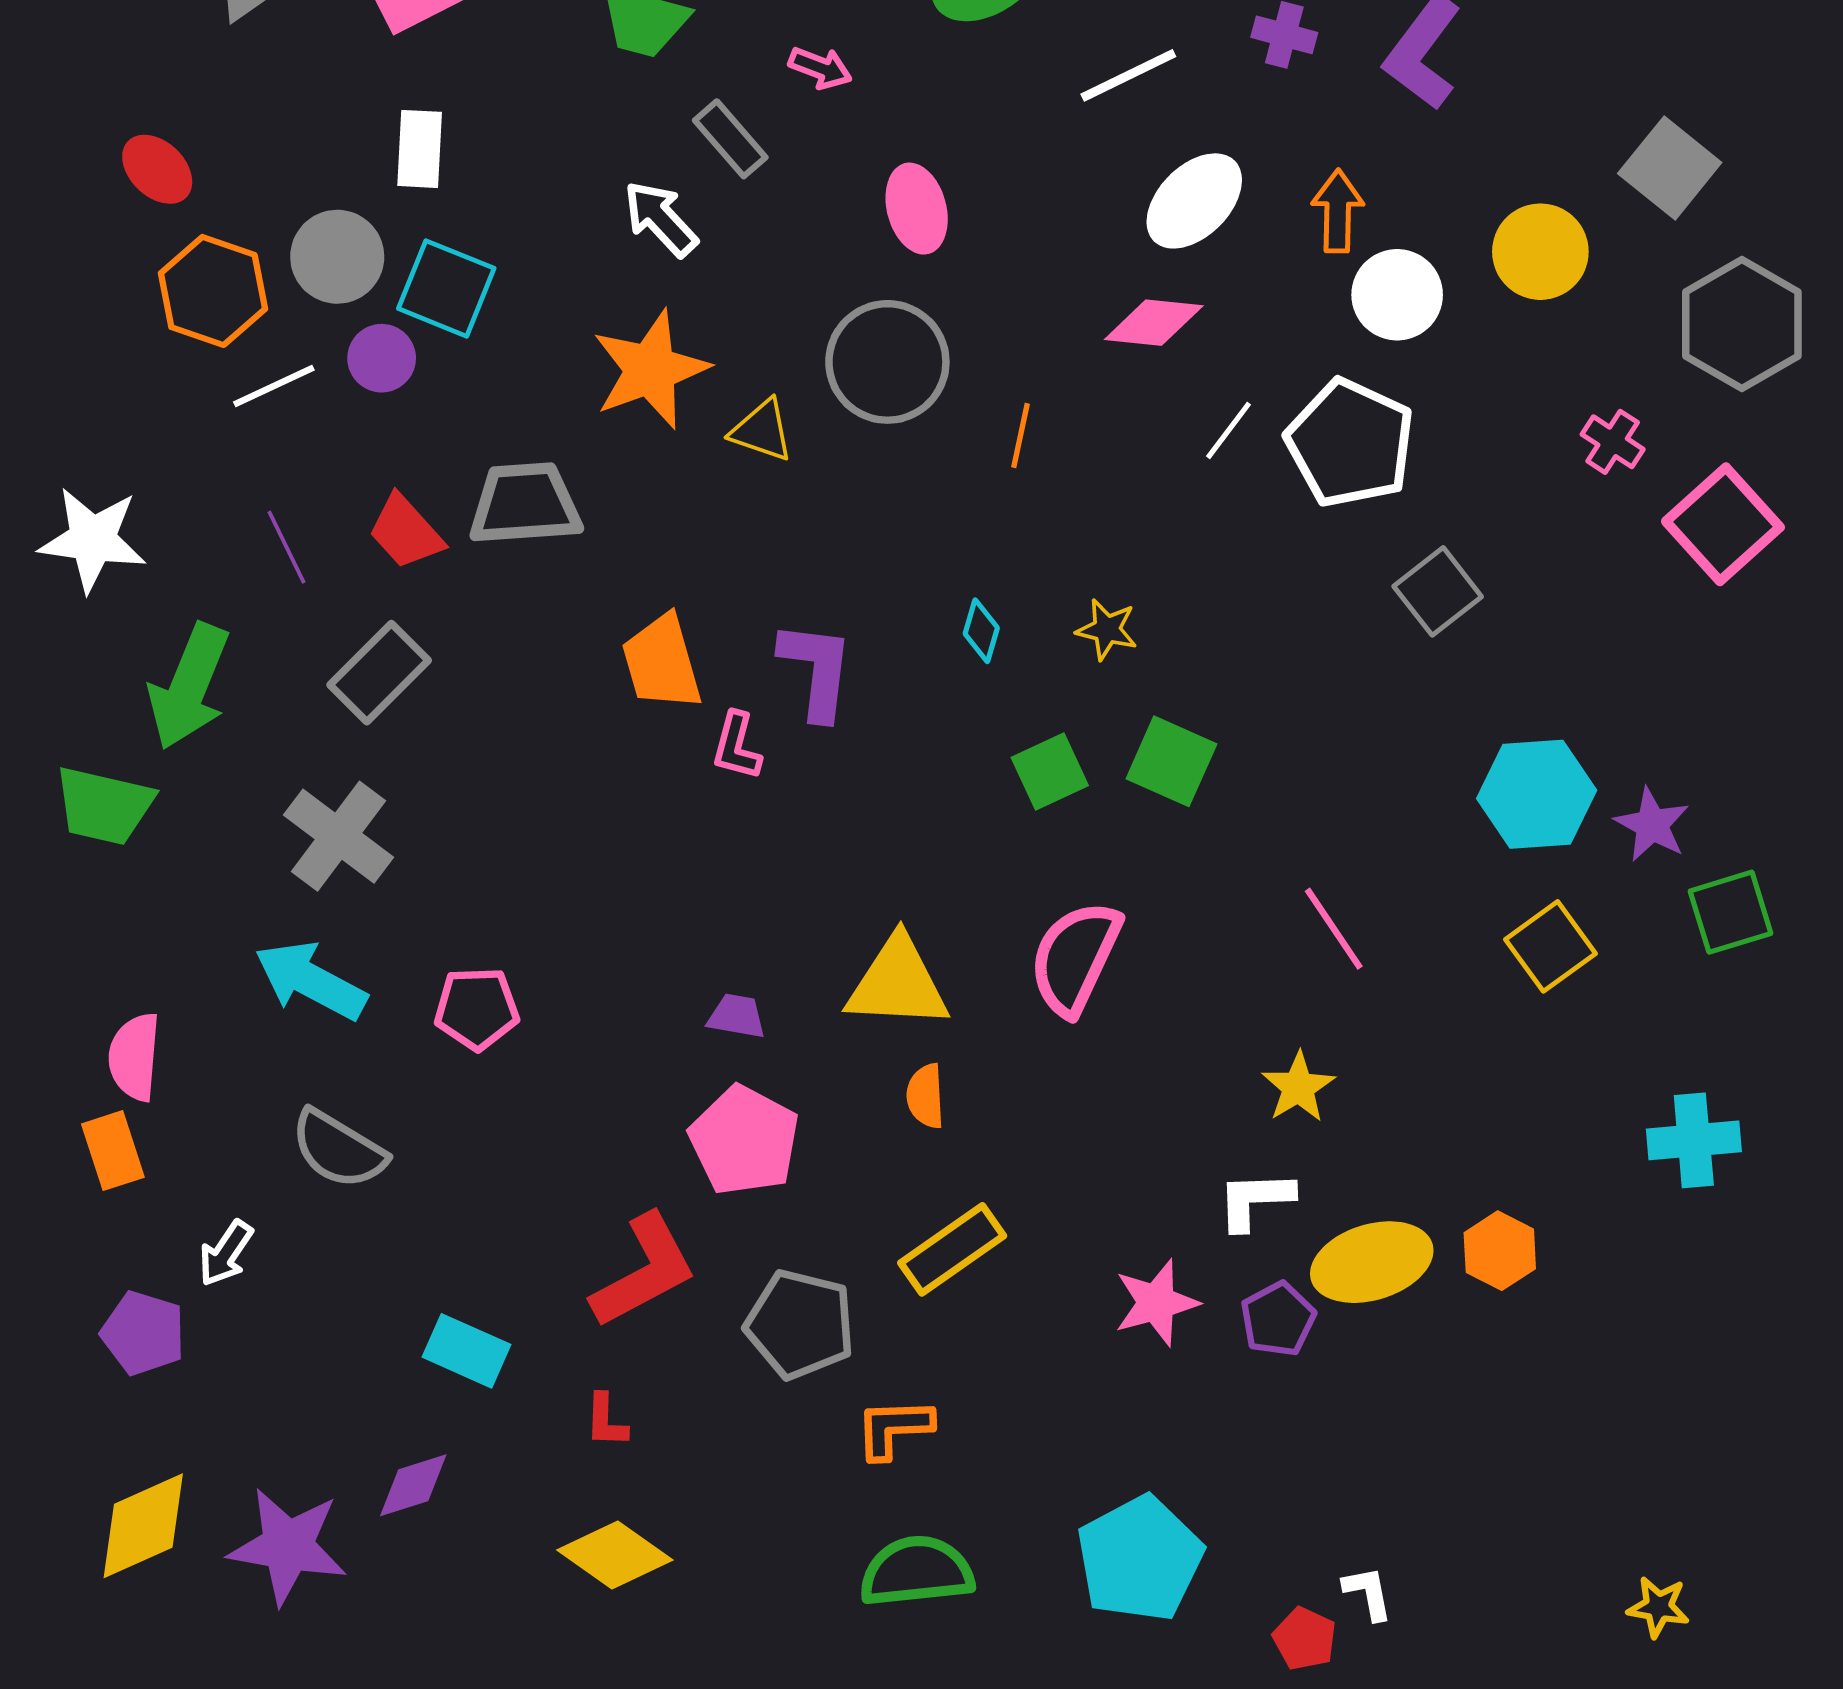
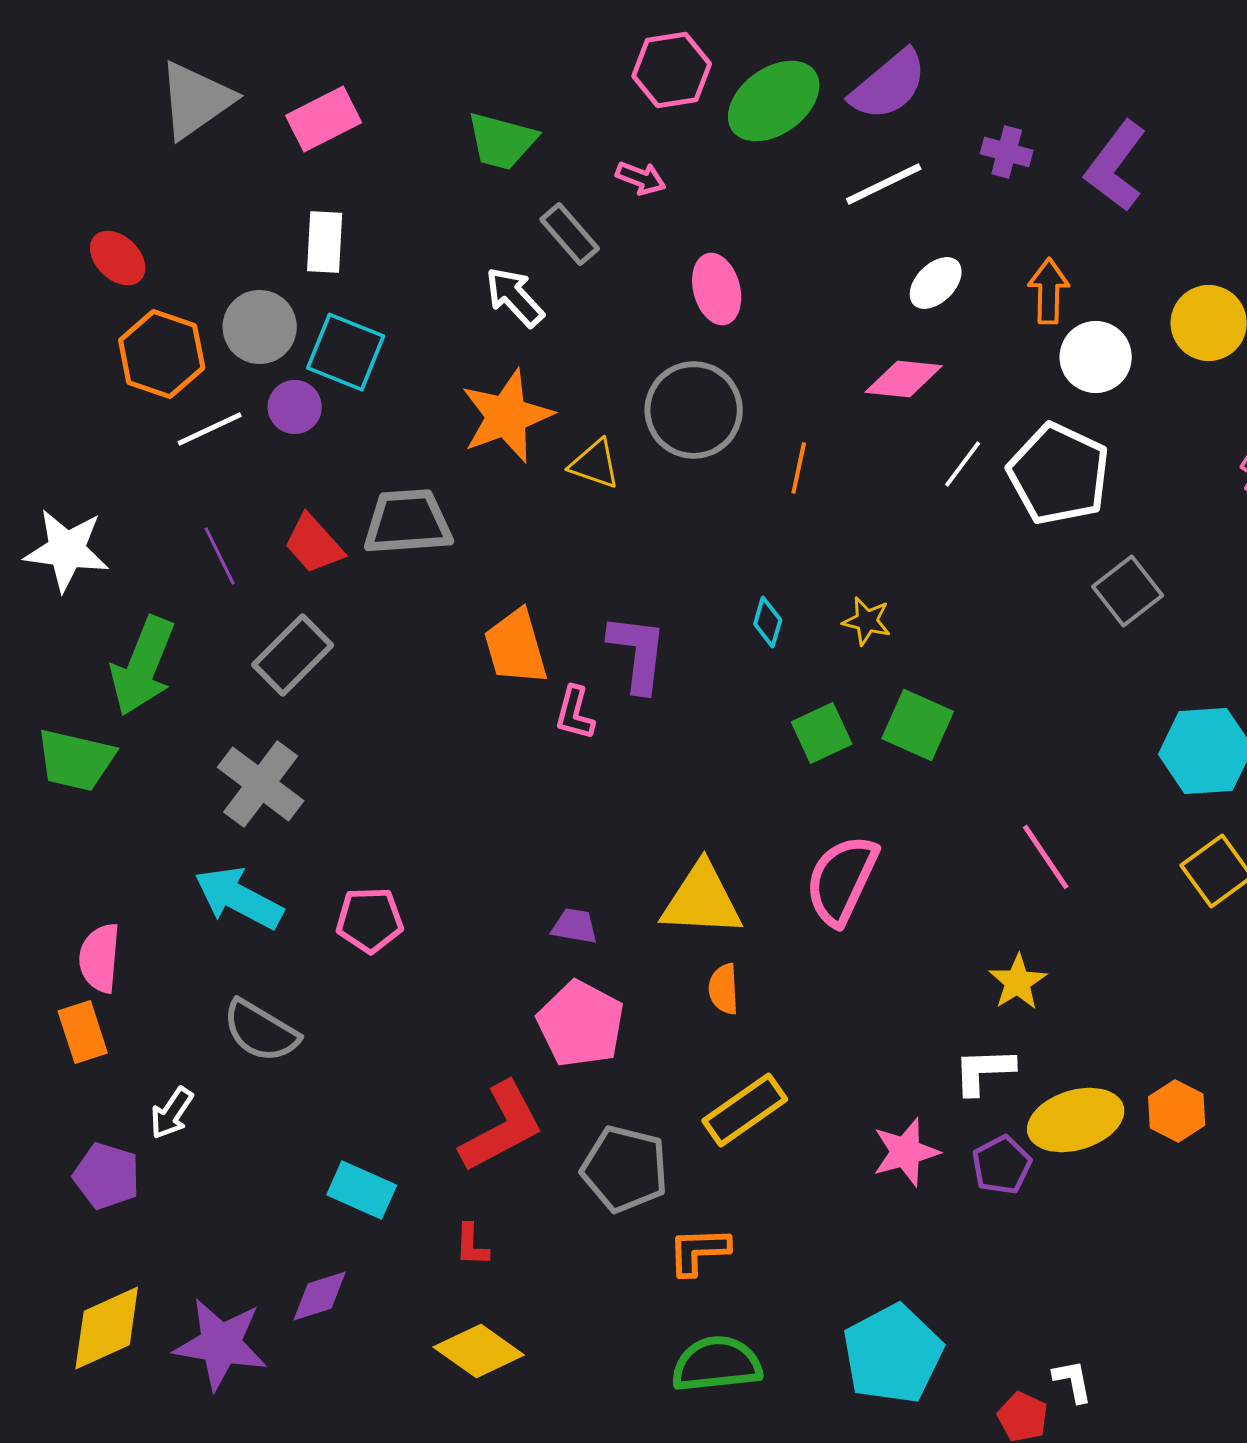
white ellipse: (1194, 201) -> (936, 283), size x0.7

